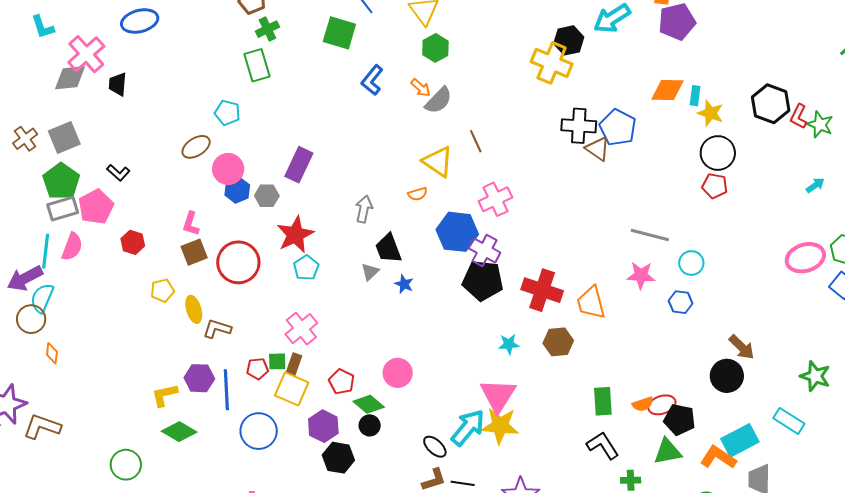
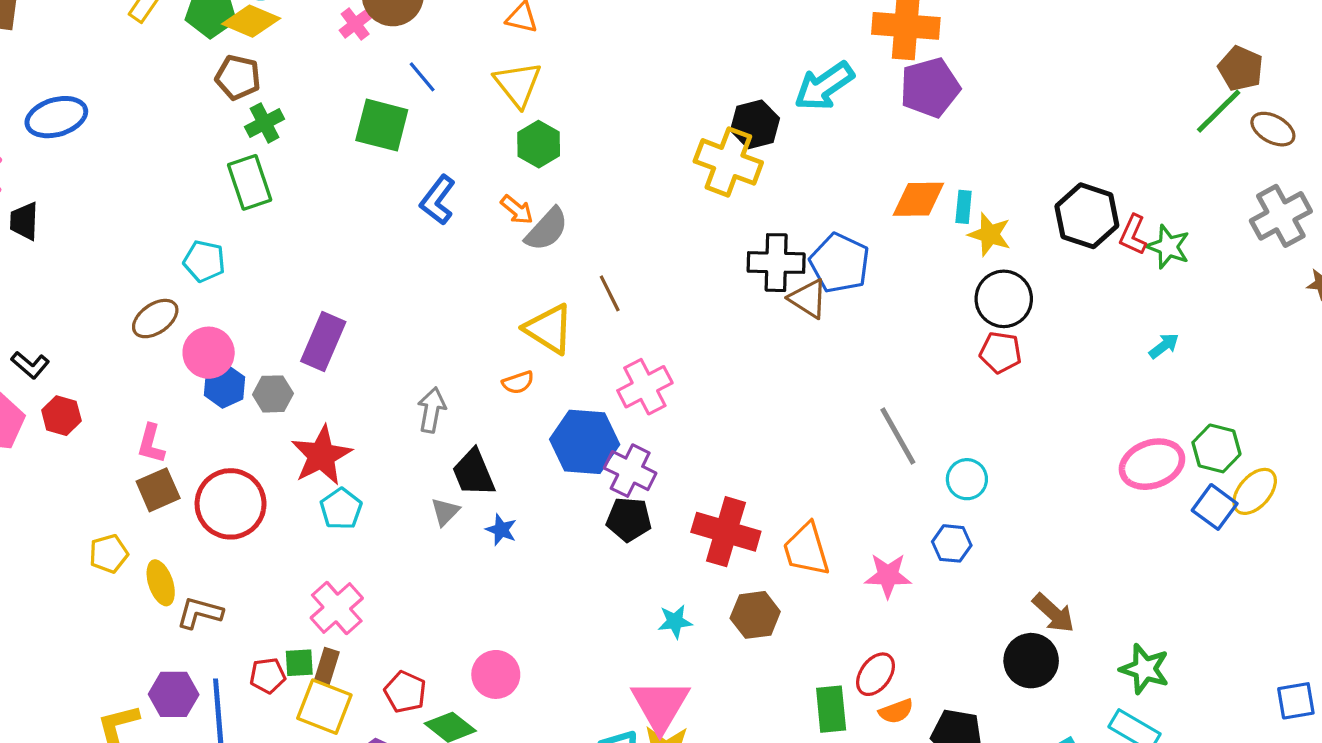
gray line: (650, 235) -> (898, 436), turned 48
red hexagon: (133, 242) -> (61, 416), moved
pink star: (641, 275) -> (888, 576), moved
black pentagon: (483, 280) -> (629, 519), size x0.7
green star: (815, 376) -> (1145, 669), moved
red ellipse: (662, 405) -> (876, 674), moved, turned -32

